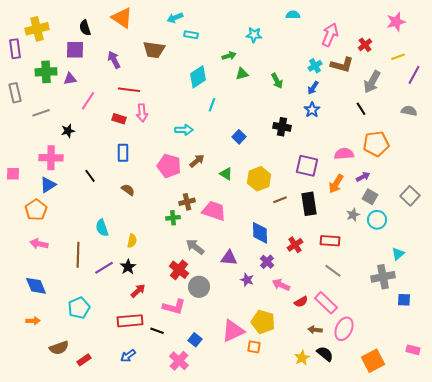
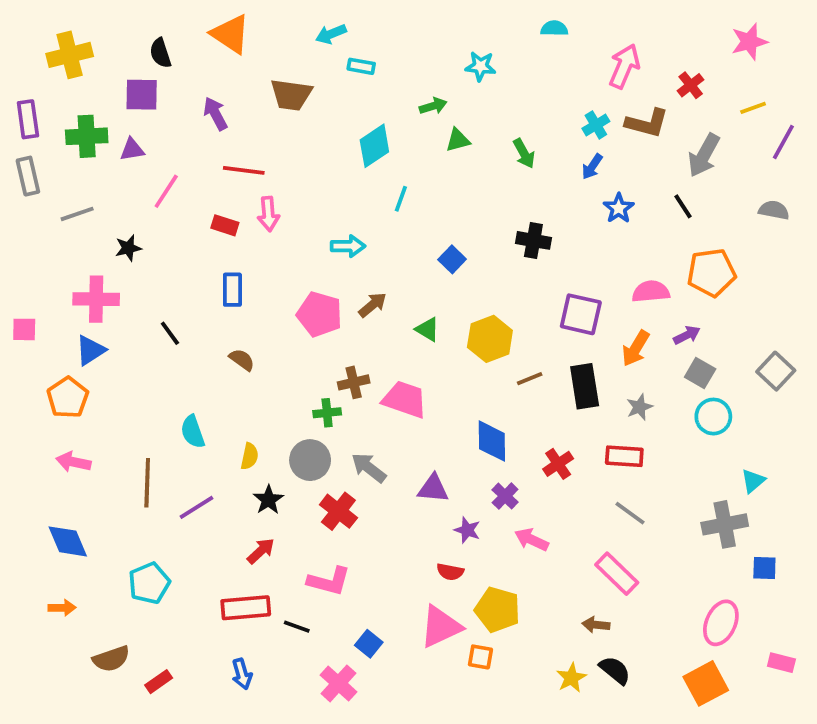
purple rectangle: (15, 49) -> (28, 119), moved
blue star: (312, 110) -> (619, 208), moved
gray star: (353, 215) -> (639, 407), moved
black star: (128, 267) -> (268, 500), moved
gray circle: (199, 287) -> (310, 460), moved
red semicircle: (301, 302) -> (450, 572), moved, turned 40
pink ellipse: (344, 329) -> (721, 623), moved
blue arrow: (128, 356) -> (242, 674), turned -70

